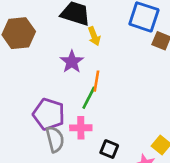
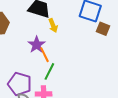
orange line: (96, 81) -> (44, 55), moved, turned -35

